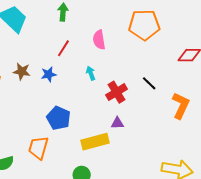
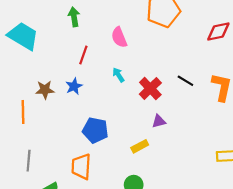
black line: (149, 83) -> (185, 81), moved
yellow rectangle: (95, 142) -> (140, 146), size x0.6

